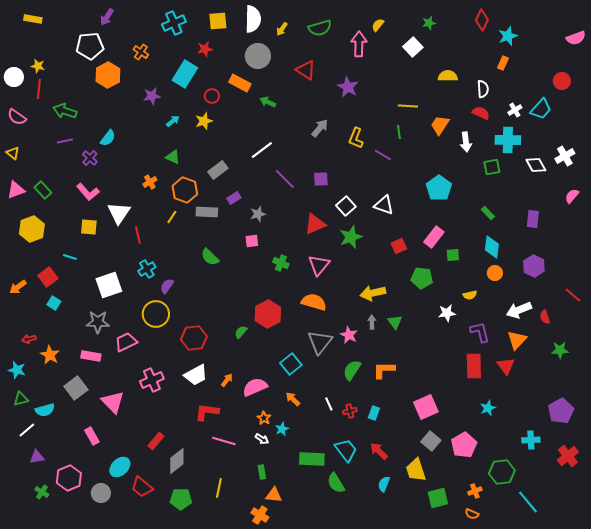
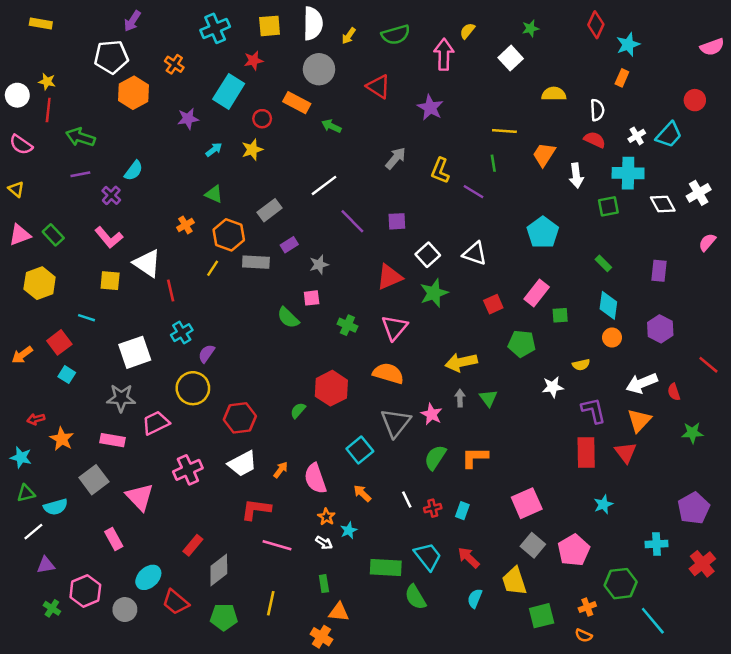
white triangle: (119, 213) -> (147, 263), turned -30
green semicircle: (210, 257) -> (288, 318), moved
pink semicircle: (255, 387) -> (315, 478), turned -85

